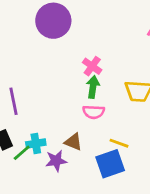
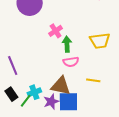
pink cross: (92, 66) -> (56, 31), moved, turned 32
brown triangle: (73, 142) -> (61, 86), size x1.5
blue square: (110, 164) -> (68, 102), moved, turned 30

